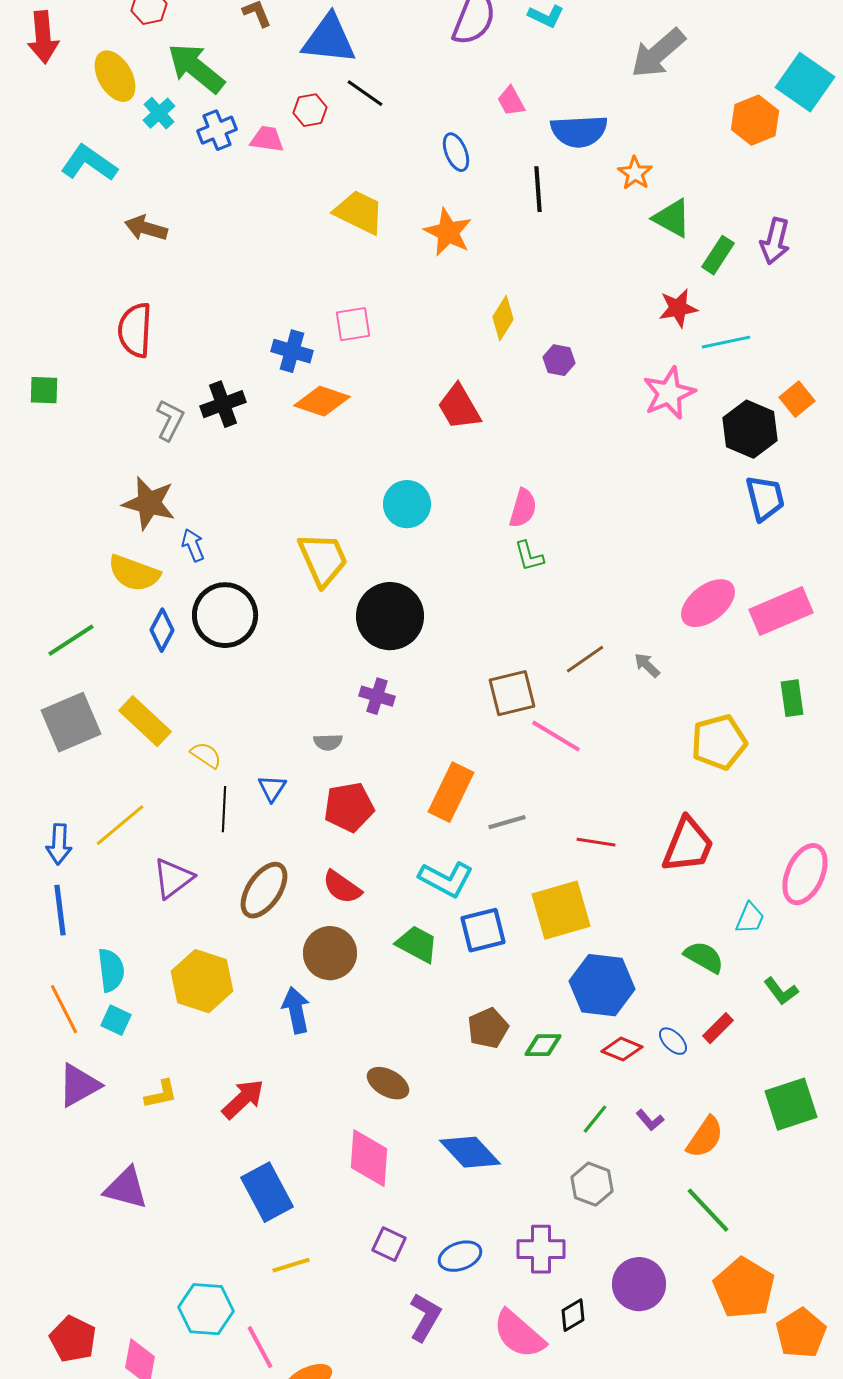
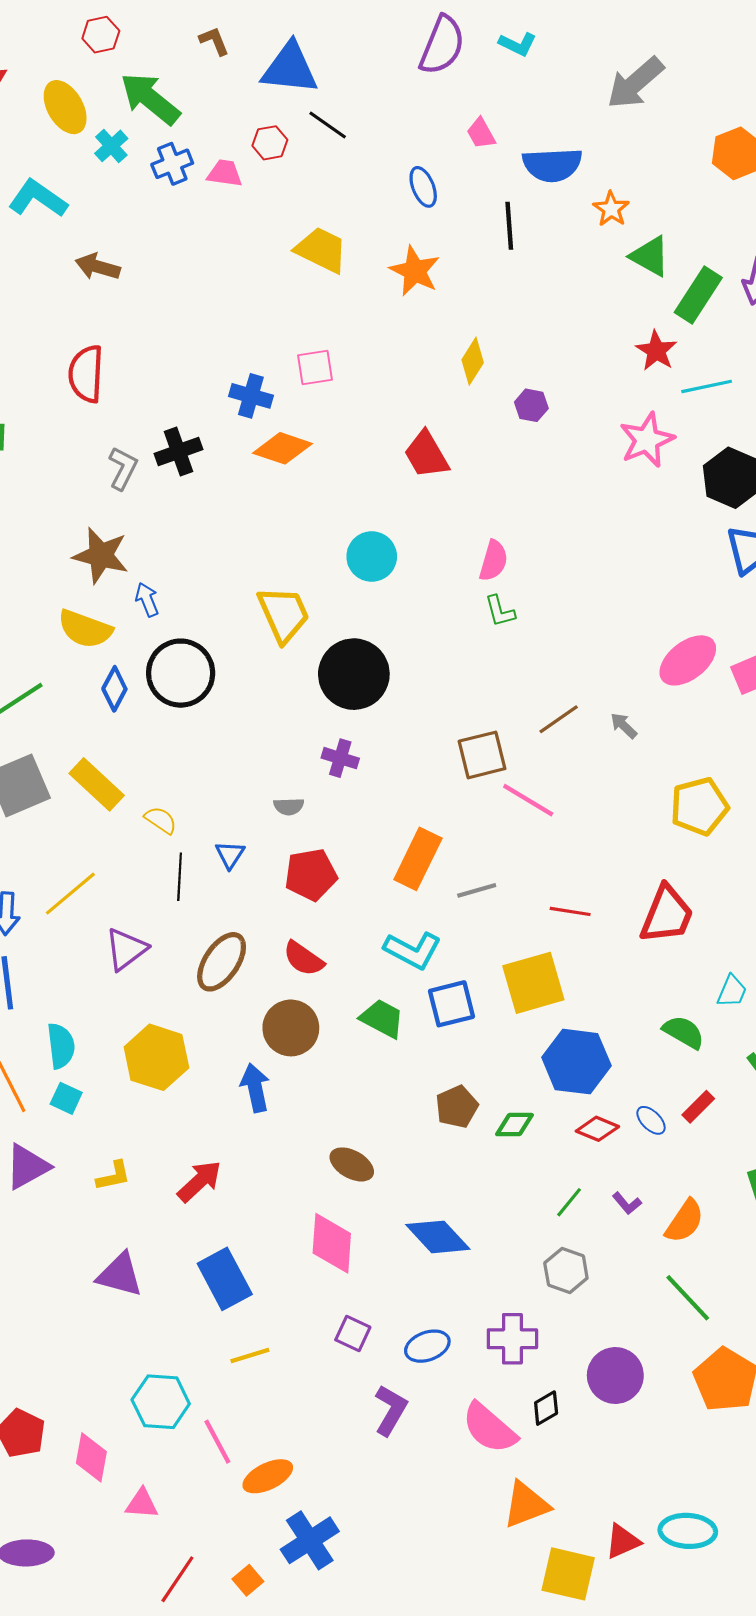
green rectangle: (718, 255) -> (698, 295), size x1.4
red star: (678, 308) -> (656, 351), turned -30
purple triangle: (126, 1188) -> (120, 1275), moved

